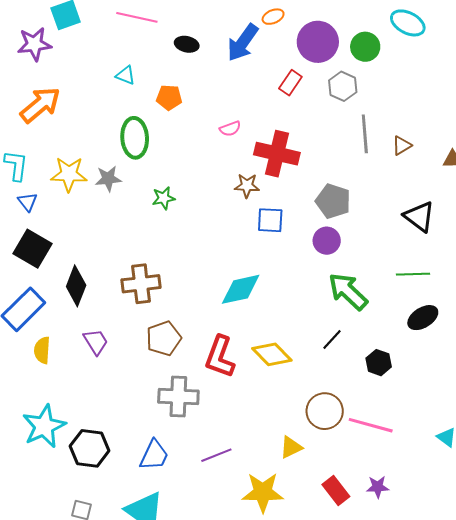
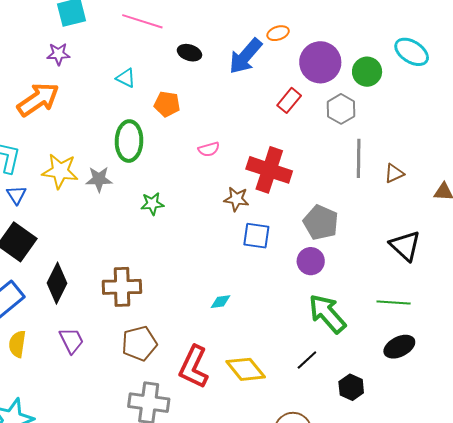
purple star: (34, 44) -> (58, 54), moved, size x0.7
pink semicircle: (230, 129) -> (209, 149), moved
cyan diamond: (241, 289) -> (221, 302), size x0.5

